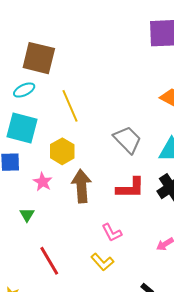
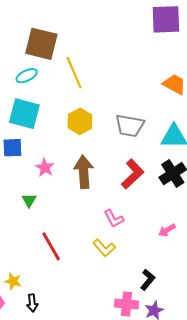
yellow line: (70, 106) -> (74, 73), moved
gray trapezoid: (127, 140) -> (130, 126), turned 144
yellow hexagon: (62, 151) -> (80, 121), moved
red L-shape: (130, 188) -> (133, 174), turned -44

